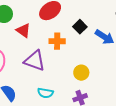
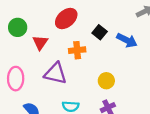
red triangle: (23, 30) -> (40, 43), turned 35

